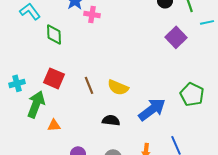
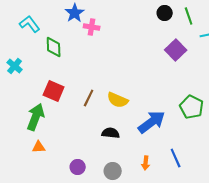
cyan cross: (17, 83) -> (15, 66), moved, turned -35
brown line: (89, 85) -> (89, 98), turned 48
orange triangle: (54, 125) -> (39, 147), moved

